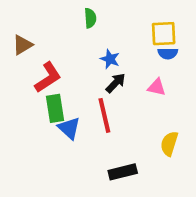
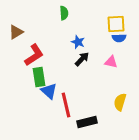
red line: (104, 115) -> (66, 105), moved

